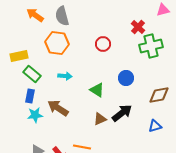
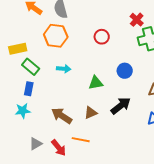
green triangle: (97, 90) -> (96, 83), turned -42
brown arrow: (58, 108) -> (62, 116), moved
cyan star: (35, 115) -> (23, 111), moved
brown triangle: (100, 119) -> (91, 113), moved

